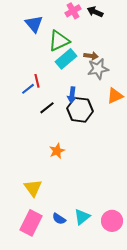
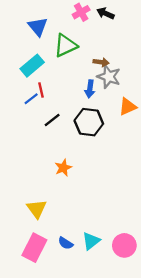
cyan rectangle: (66, 59) -> (32, 66), moved
gray star: (98, 69) -> (109, 77), turned 30
blue arrow: (72, 95) -> (90, 89), moved

